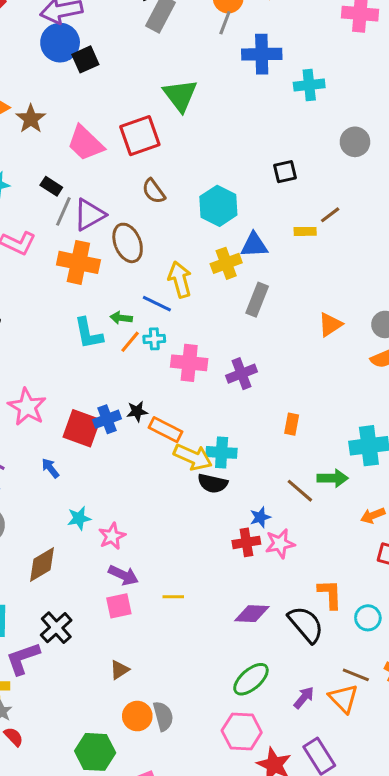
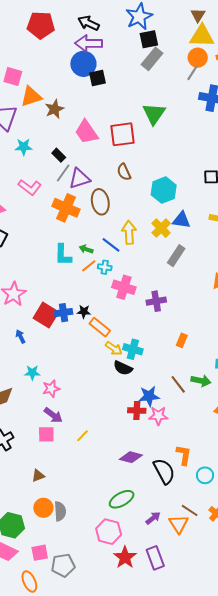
yellow cross: (226, 263) -> (161, 228), turned -36
yellow arrow: (193, 457) -> (114, 348), size x0.7
blue star: (260, 517) -> (149, 396), size x1.5
yellow line: (173, 597) -> (82, 436), turned -56

